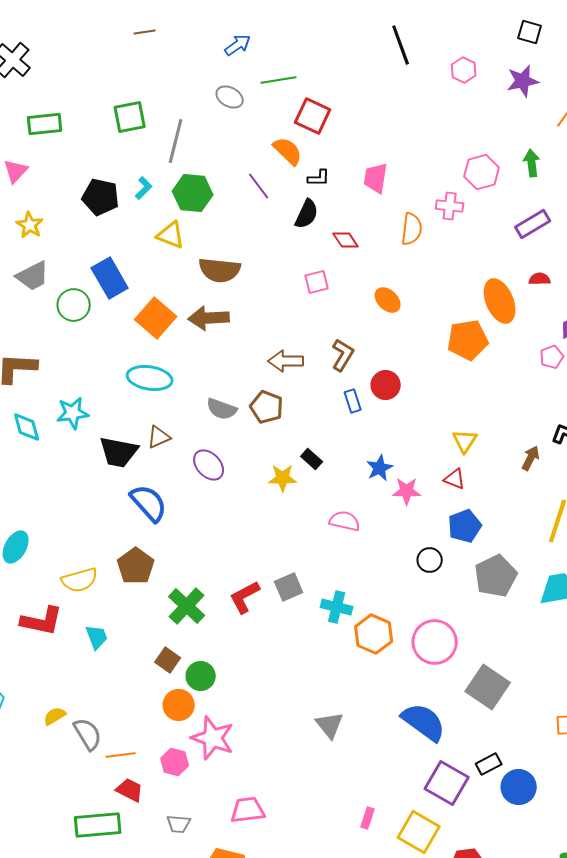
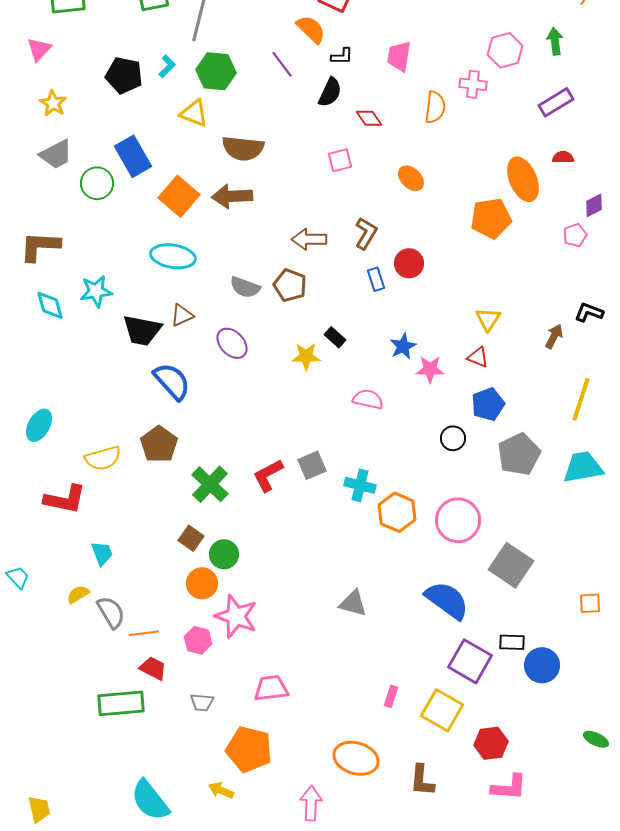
cyan trapezoid: (97, 637) -> (102, 553), moved
gray triangle: (330, 725) -> (353, 603), turned -36
black rectangle: (489, 764) -> (512, 642), turned 30

